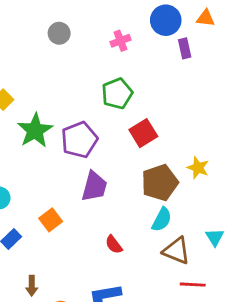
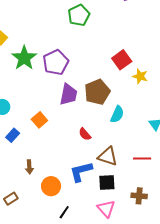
green pentagon: (117, 94) -> (79, 15), moved
red square: (143, 133) -> (122, 60), moved
brown pentagon: (160, 183) -> (97, 92), moved
brown triangle: (176, 251) -> (108, 156), moved

